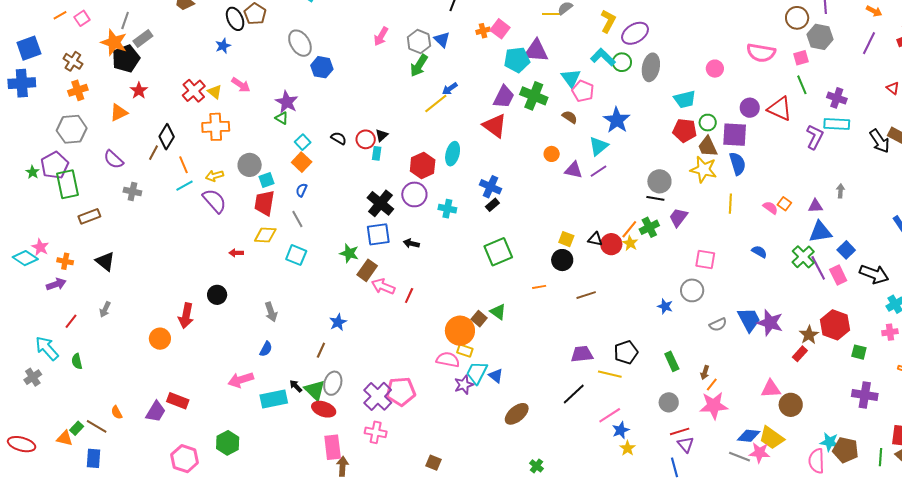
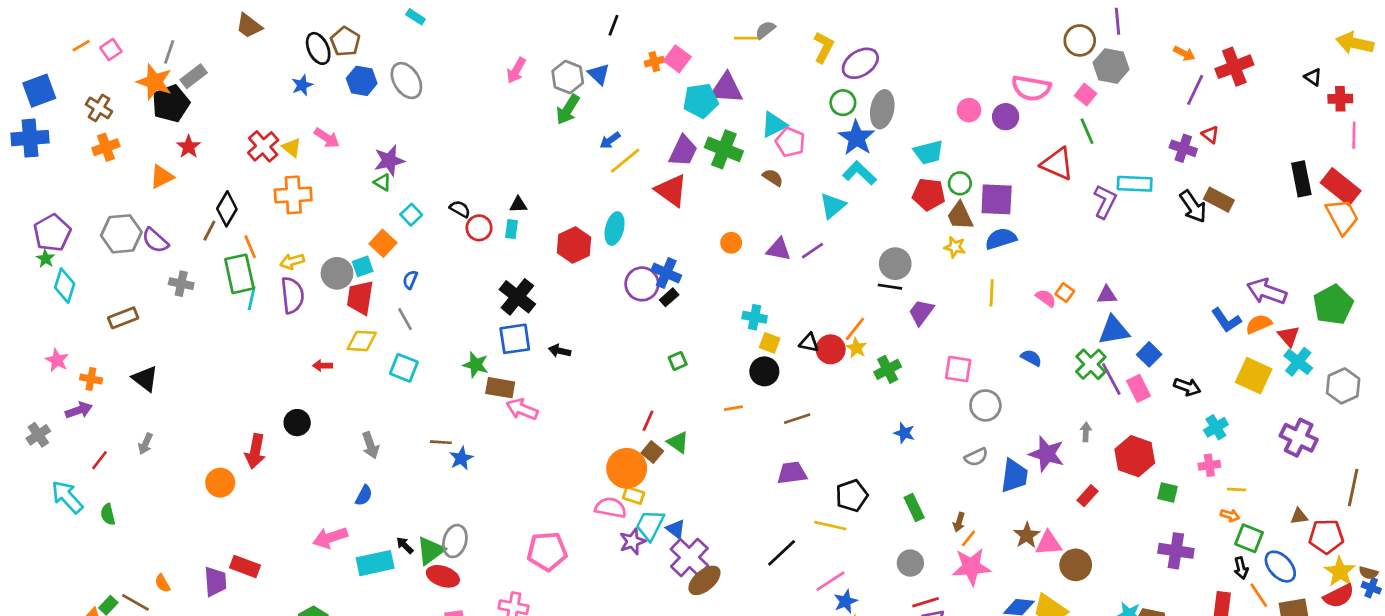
orange arrow: (874, 11) -> (1184, 53), moved
purple line: (869, 43) -> (1195, 90), moved
cyan L-shape: (603, 57) -> (860, 173), moved
pink square: (801, 58) -> (1085, 95), turned -35
blue hexagon: (322, 67) -> (362, 81), moved
cyan triangle: (571, 78) -> (774, 125), turned 40
purple cross: (837, 98) -> (1183, 148), moved
purple star: (287, 102) -> (389, 161), turned 30
yellow line: (436, 104) -> (625, 161), moved
purple circle: (750, 108) -> (1006, 117), moved
blue star: (617, 120) -> (857, 138), moved
gray hexagon: (72, 129) -> (121, 234), moved
black triangle: (382, 135) -> (518, 205), turned 40
red circle: (366, 139) -> (479, 228), moved
cyan triangle: (599, 146) -> (833, 206), moved
orange circle: (552, 154) -> (731, 243), moved
orange square: (302, 162) -> (383, 243), moved
blue semicircle: (738, 164) -> (1001, 239), turned -90
purple pentagon: (55, 165) -> (52, 233), moved
gray circle: (250, 165) -> (337, 273), moved
yellow star: (704, 170) -> (955, 247), size x0.6
green rectangle: (67, 184) -> (239, 274), moved
cyan line: (184, 186) -> (252, 298), moved, turned -48
gray arrow: (840, 191) -> (1086, 432), moved
purple circle: (414, 194) -> (642, 284), moved
purple semicircle: (214, 201) -> (292, 295), turned 36
cyan cross: (447, 209) -> (755, 317), moved
green cross: (649, 227) -> (888, 369), moved
green square: (498, 252) -> (678, 361), size x0.5
cyan diamond: (25, 258) -> (65, 286), moved, turned 75
brown rectangle: (367, 270) -> (500, 388), turned 65
black arrow: (874, 274) -> (1187, 387), size x0.7
gray circle: (692, 290) -> (985, 405), moved
red line: (409, 295) -> (648, 421), moved
blue trapezoid: (749, 320) -> (1014, 476), moved, turned 36
brown star: (809, 335) -> (1027, 535), moved
brown line: (321, 350) -> (441, 442), moved, turned 70
purple trapezoid: (582, 354) -> (792, 473), moved
gray cross: (33, 377) -> (38, 435), moved
green triangle: (315, 390) -> (431, 551), turned 40
purple cross: (378, 396) -> (689, 557), moved
purple trapezoid: (156, 412) -> (215, 582), turned -35

